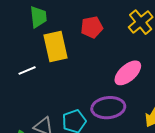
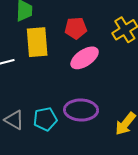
pink ellipse: (128, 73) -> (85, 58), moved

